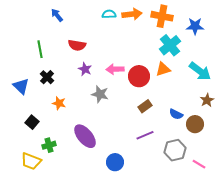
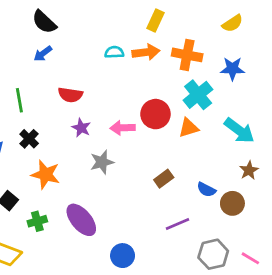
blue arrow: (57, 15) -> (43, 54), turned -88
red circle: (139, 76) -> (155, 114), moved
gray star: (100, 94) -> (102, 162), turned -30
orange star: (59, 103) -> (46, 175), size x1.5
purple line: (145, 135) -> (177, 224), moved
green cross: (49, 145) -> (37, 221), moved
gray hexagon: (175, 150) -> (213, 254), moved
pink line: (199, 164) -> (250, 258), moved

